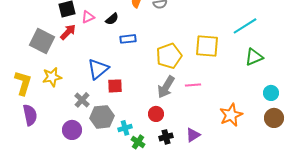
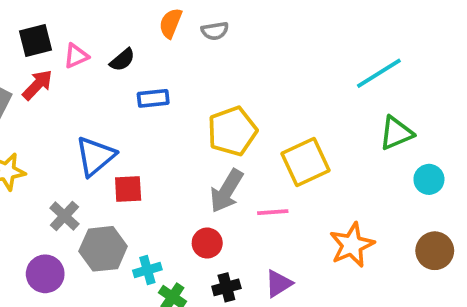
yellow square: (207, 46) -> (306, 162), moved, turned -30
pink line: (193, 85) -> (273, 212), moved
cyan circle: (271, 93) -> (429, 179), moved

